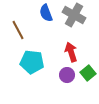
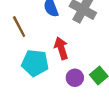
red arrow: (71, 52) -> (61, 48), moved

